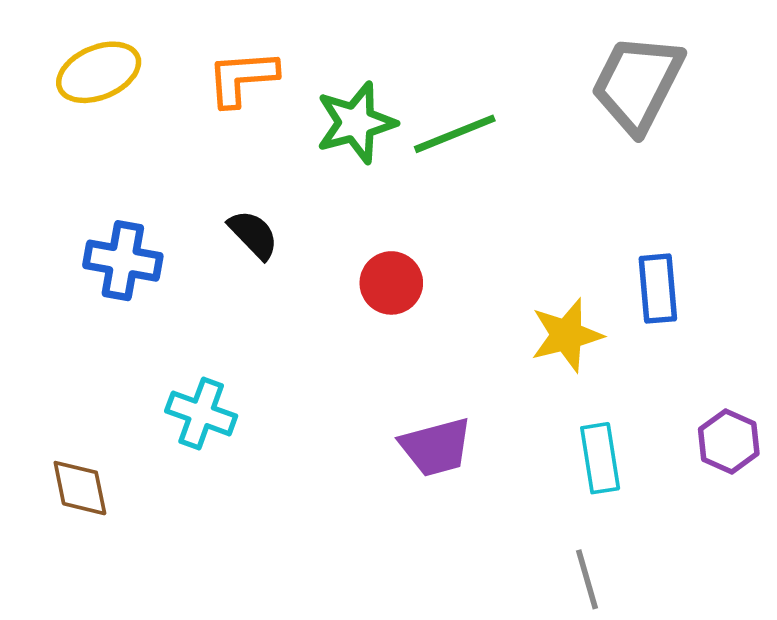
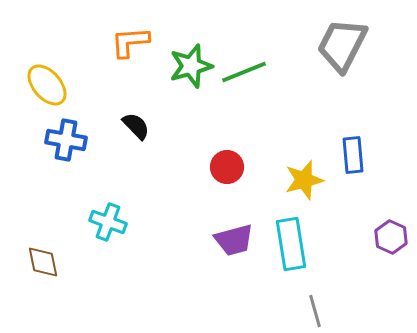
yellow ellipse: (99, 72) -> (47, 85), moved, turned 72
red circle: (391, 283) -> (227, 167), moved
cyan rectangle: (600, 458) -> (291, 244), moved, size x1.4

